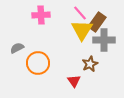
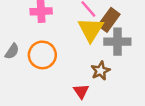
gray semicircle: (17, 48) -> (12, 51), turned 152
orange circle: (38, 63) -> (42, 55), moved

